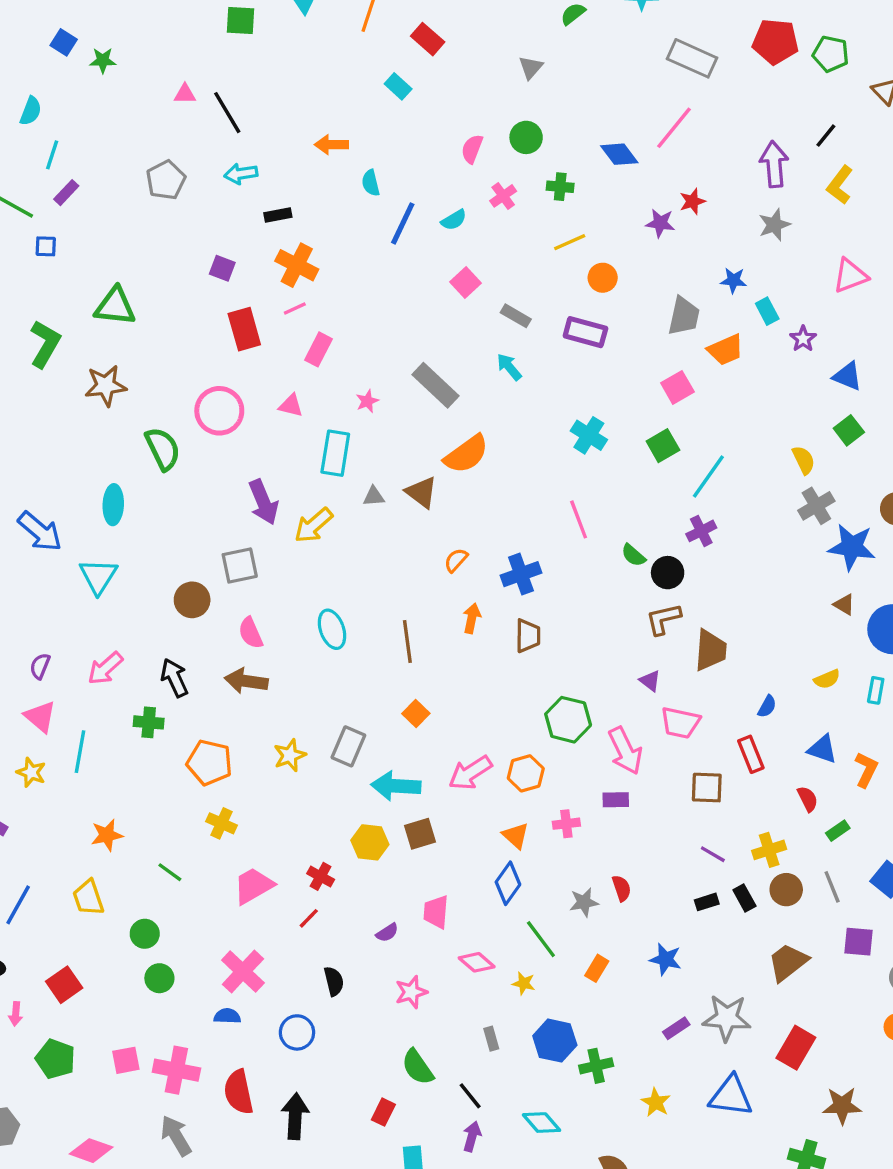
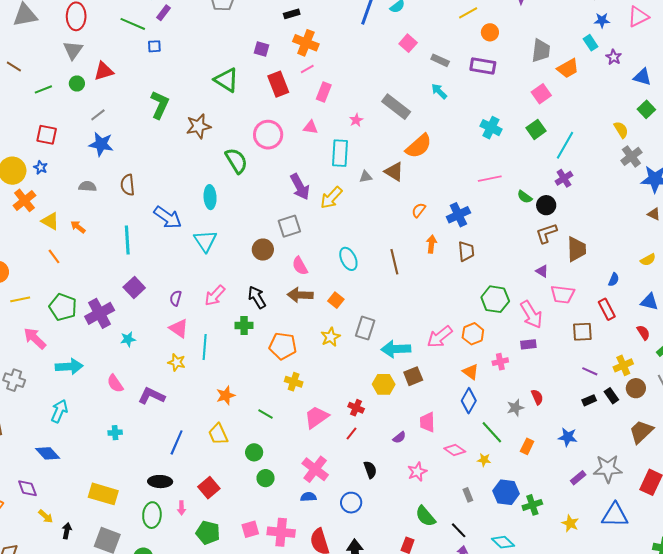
blue star: (733, 280) -> (602, 20), moved
green triangle: (115, 306) -> (226, 80), moved, turned 32
pink line: (579, 519) -> (490, 179), turned -75
orange square: (416, 714) -> (336, 300), moved

